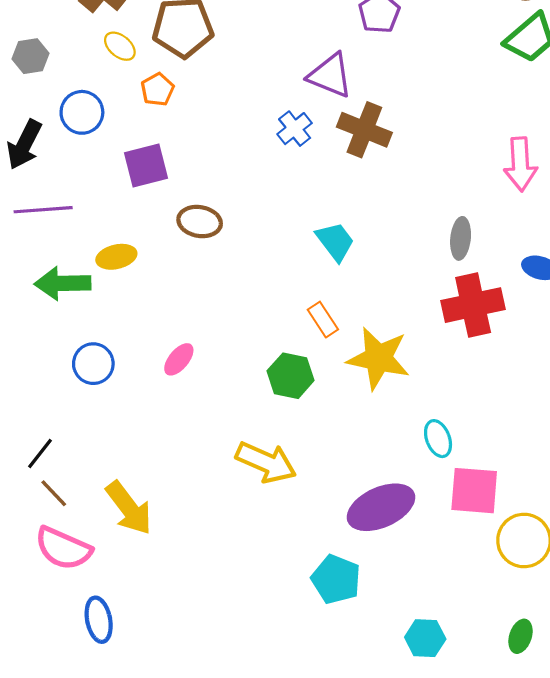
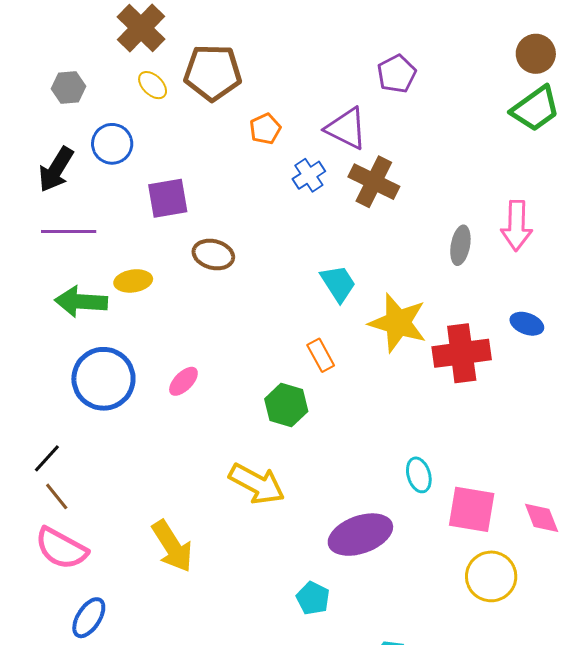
orange pentagon: (157, 89) -> (265, 129), moved
gray ellipse: (461, 238) -> (460, 245), moved
yellow star: (378, 358) -> (398, 323), moved
blue circle: (93, 364) -> (103, 379), size x1.6
pink square: (474, 491) -> (472, 509), moved
yellow arrow: (129, 508) -> (172, 546), moved
cyan pentagon: (336, 579) -> (313, 598), size x0.7
blue ellipse: (99, 620) -> (89, 618), turned 39

